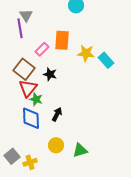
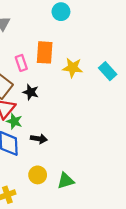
pink rectangle: (42, 49) -> (21, 63), turned -64
cyan rectangle: (106, 60) -> (108, 71), moved
black arrow: (57, 114) -> (39, 139), turned 72

